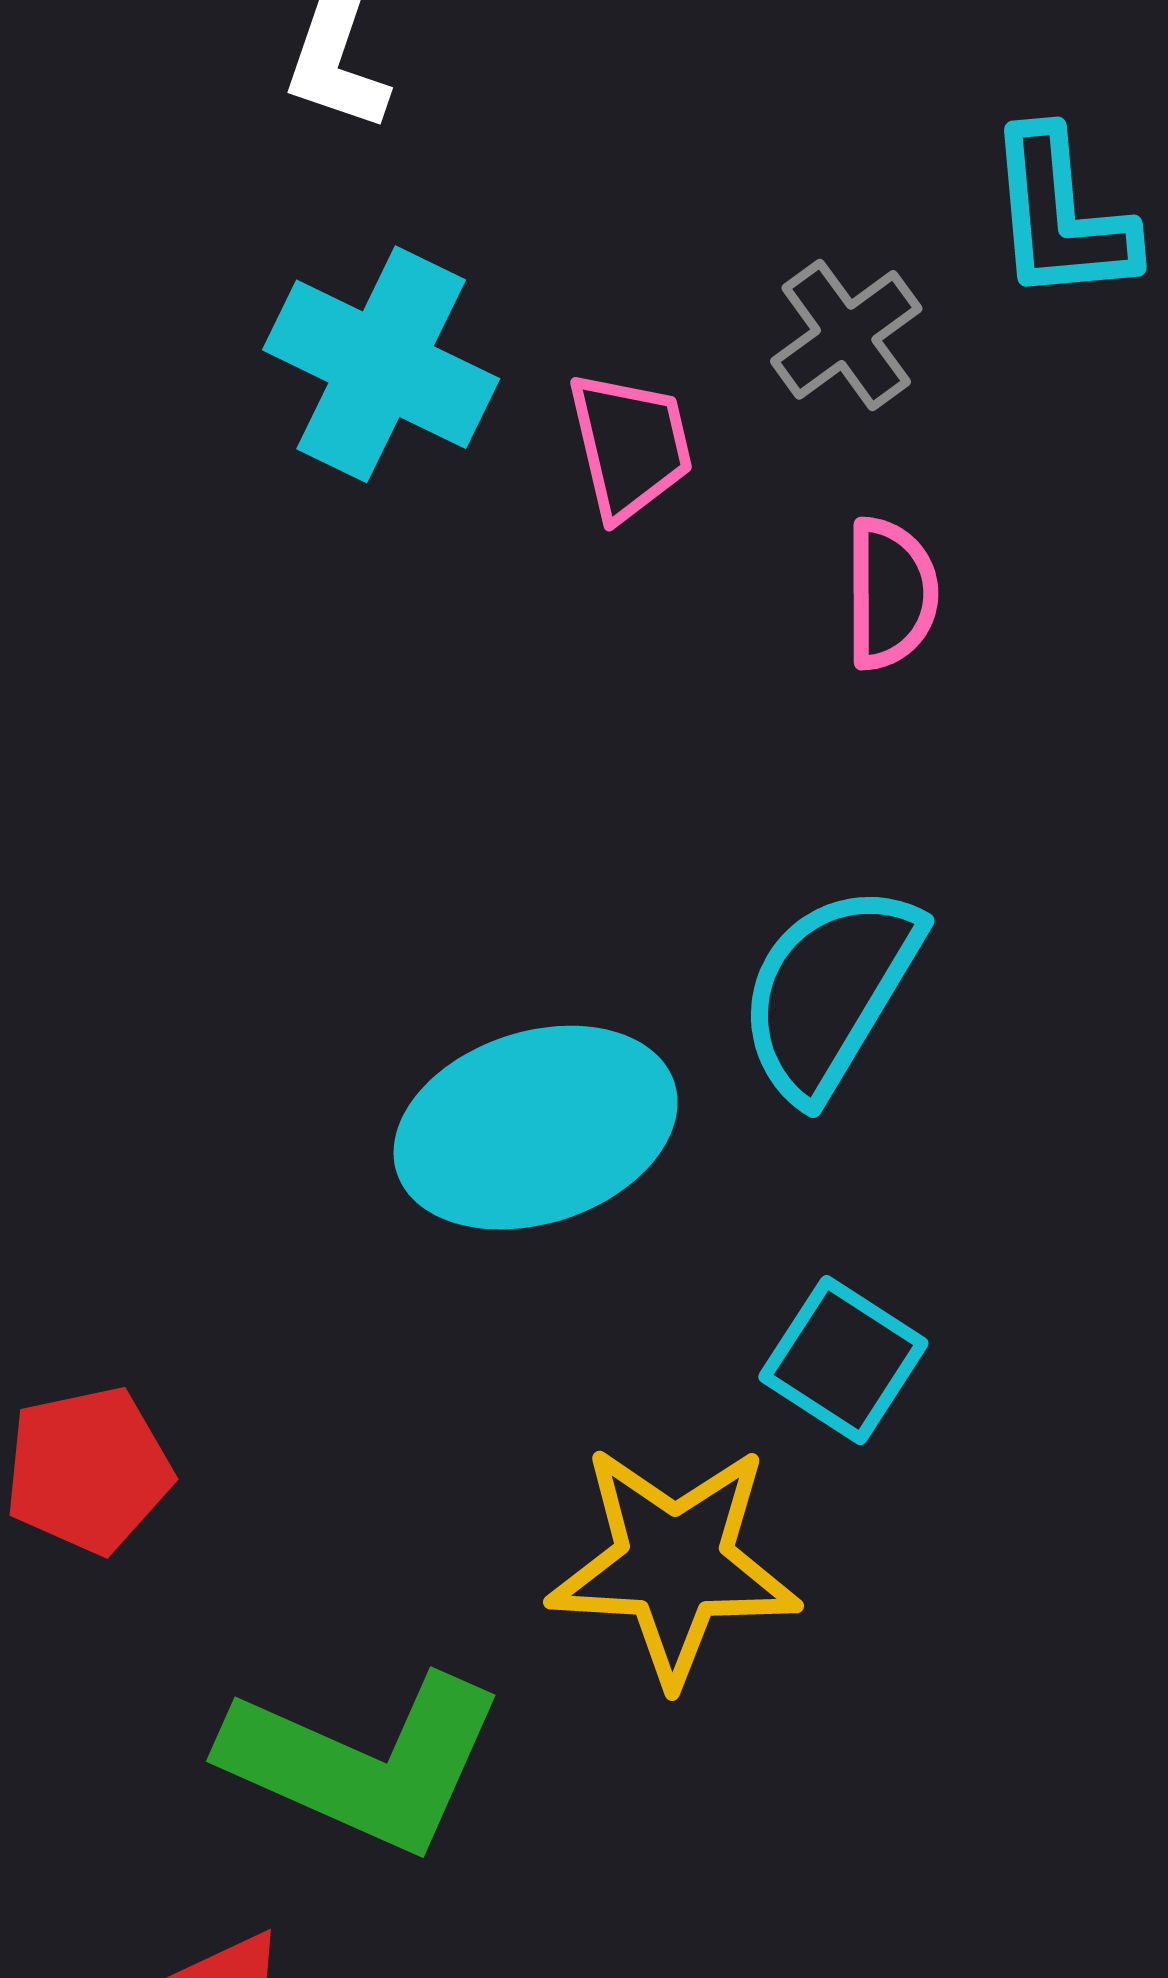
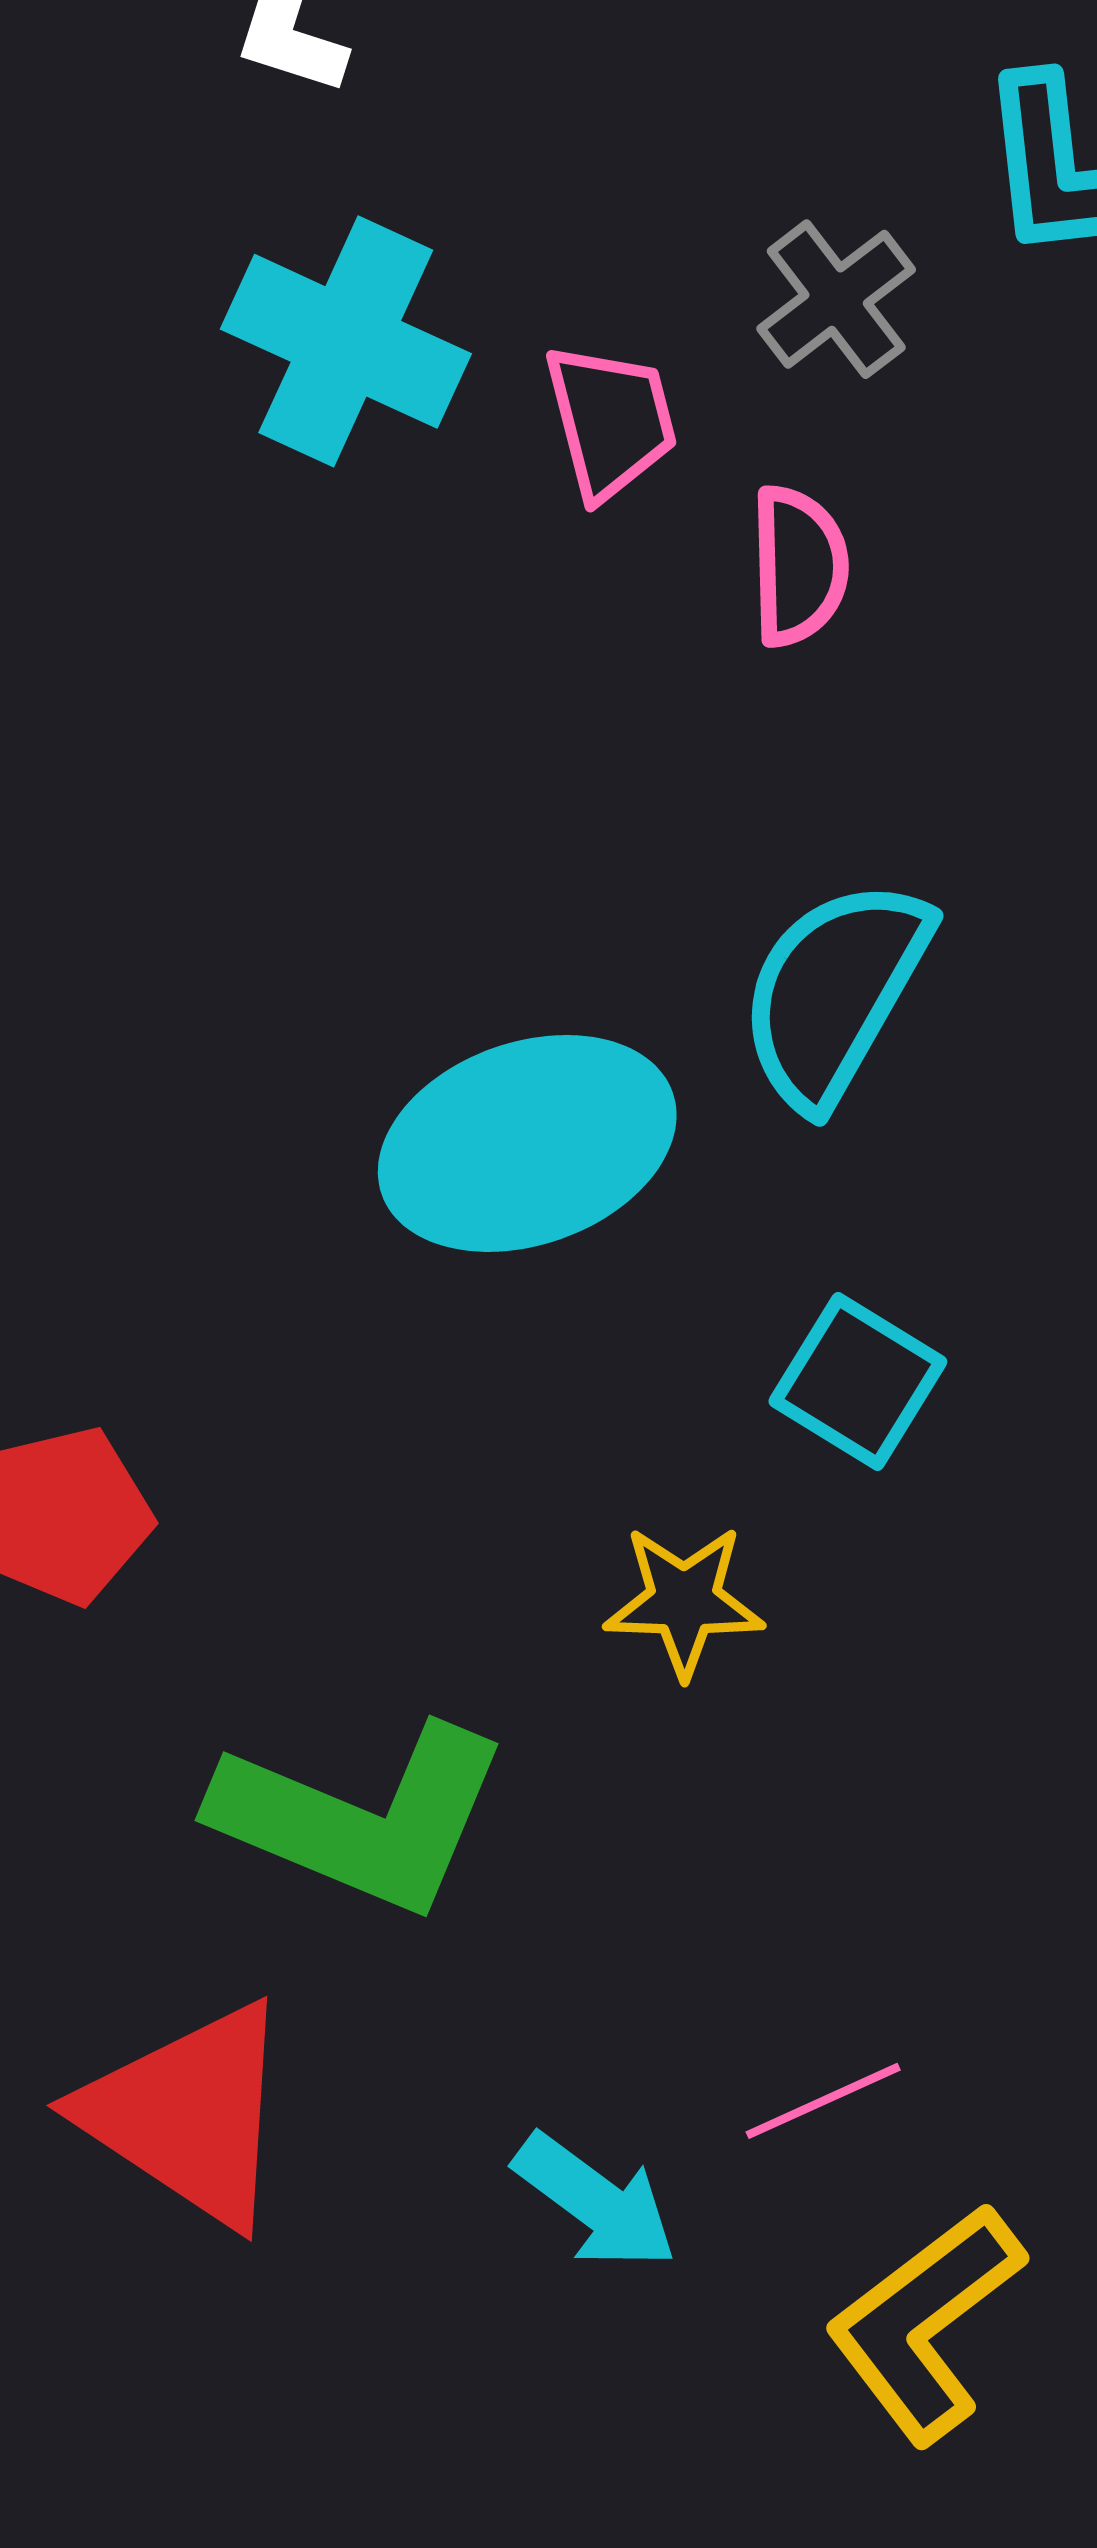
pink semicircle: (891, 594) -> (799, 566), moved
yellow star: (674, 1564) -> (684, 1601), size x0.6

